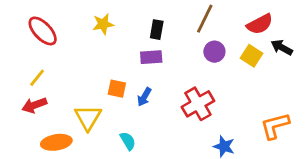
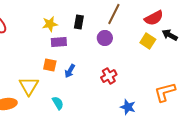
yellow star: (103, 24) -> (50, 24), moved
purple circle: (214, 52) -> (105, 38), moved
purple rectangle: (151, 57) -> (59, 42), moved
red cross: (198, 104) -> (109, 76), size x0.7

